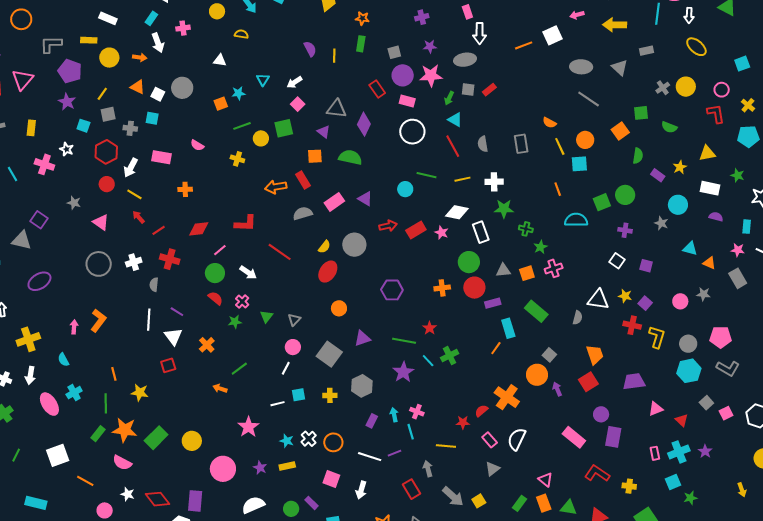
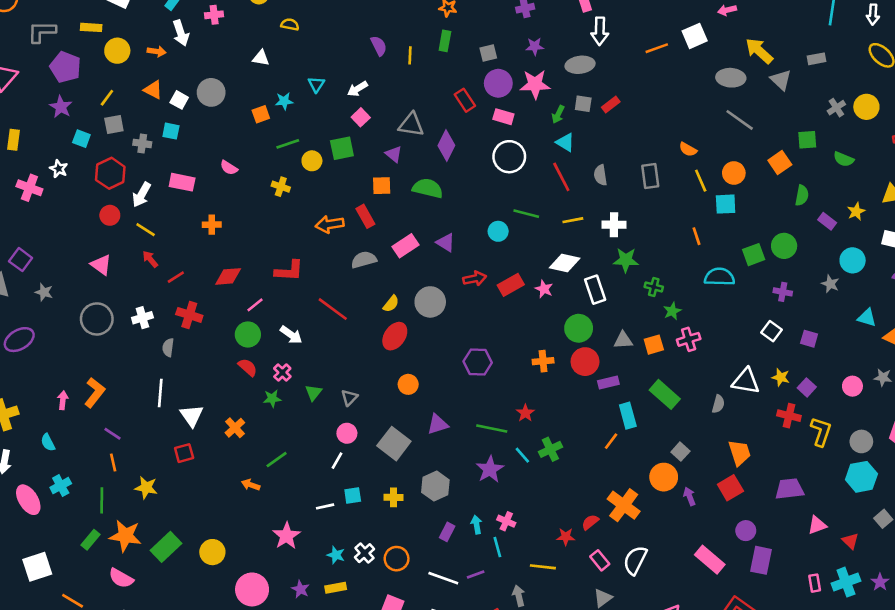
yellow arrow: (615, 25) -> (759, 51), moved, turned 40
gray star: (74, 203) -> (44, 292), moved
purple line: (177, 312) -> (112, 434), moved

